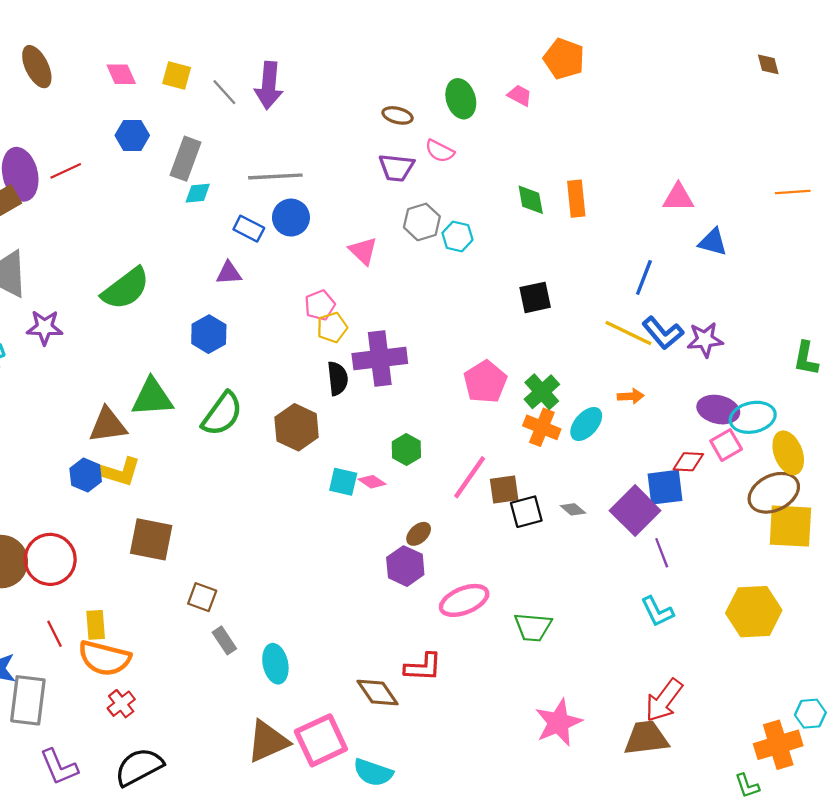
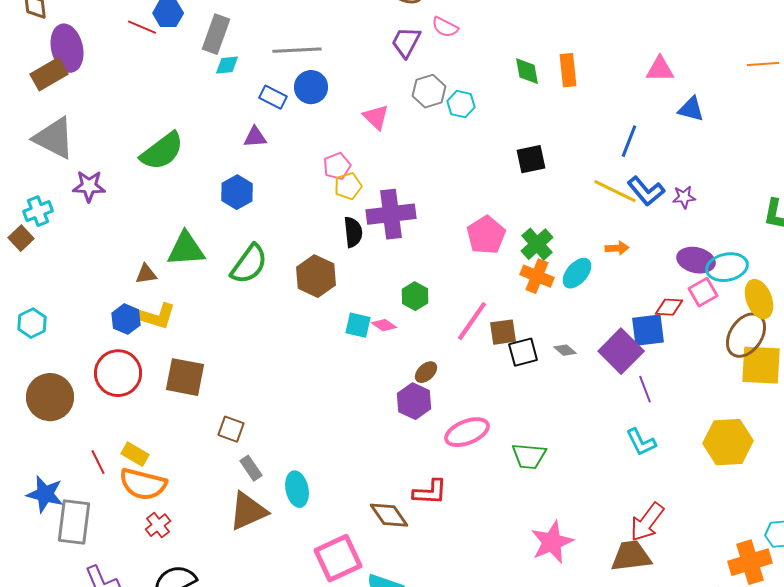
purple trapezoid: (396, 168) -> (406, 42), turned 112
red line: (66, 171) -> (142, 27), moved, turned 48
purple star: (705, 340) -> (684, 197), size x0.7
brown triangle: (108, 425) -> (146, 274), size x0.6
brown ellipse: (774, 493) -> (746, 335), turned -30
red circle: (50, 559) -> (118, 373), moved
yellow rectangle: (96, 625) -> (135, 454), turned -56
brown triangle: (268, 741) -> (248, 511), moved

